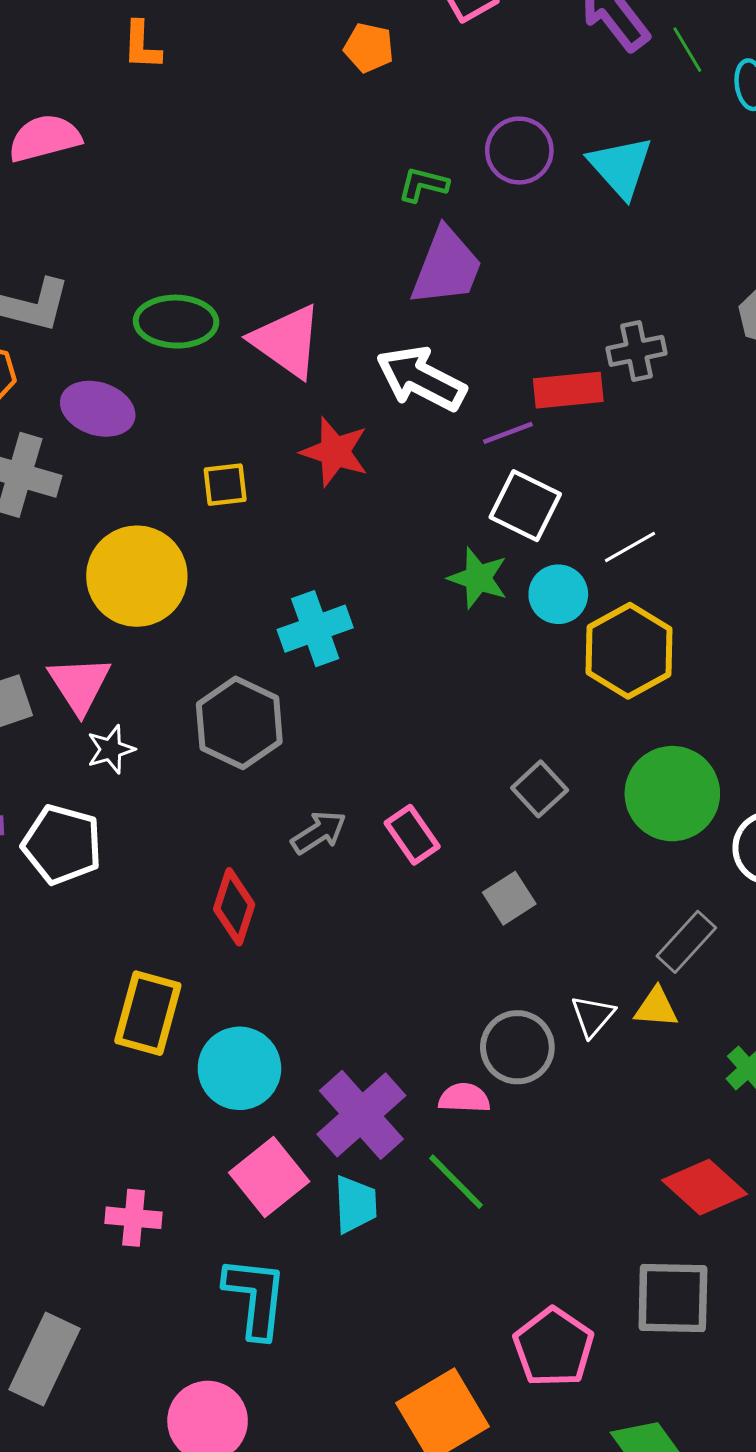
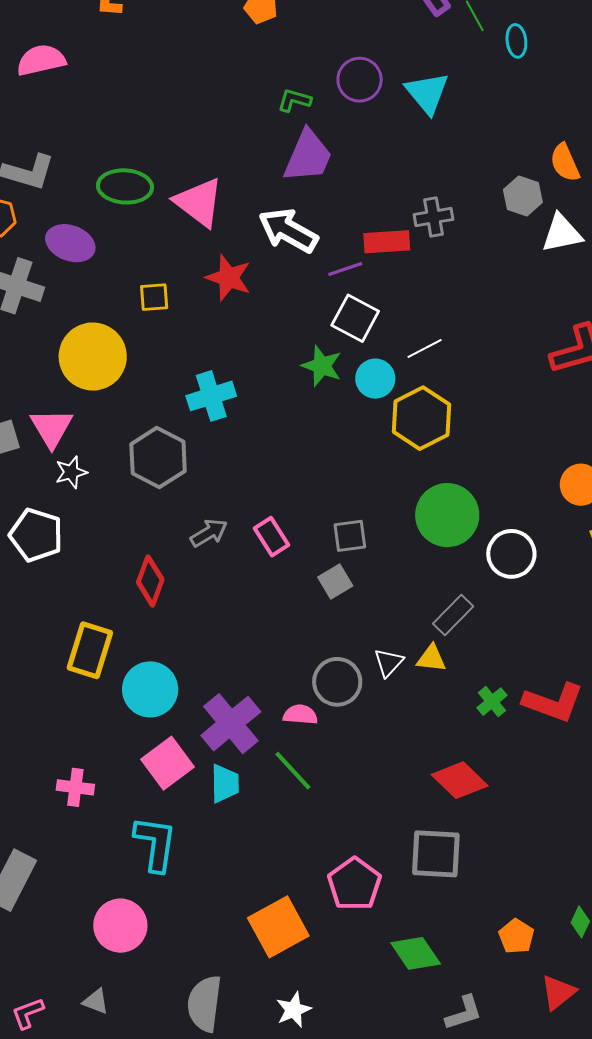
gray square: (540, 789) -> (350, 536), moved, turned 33

